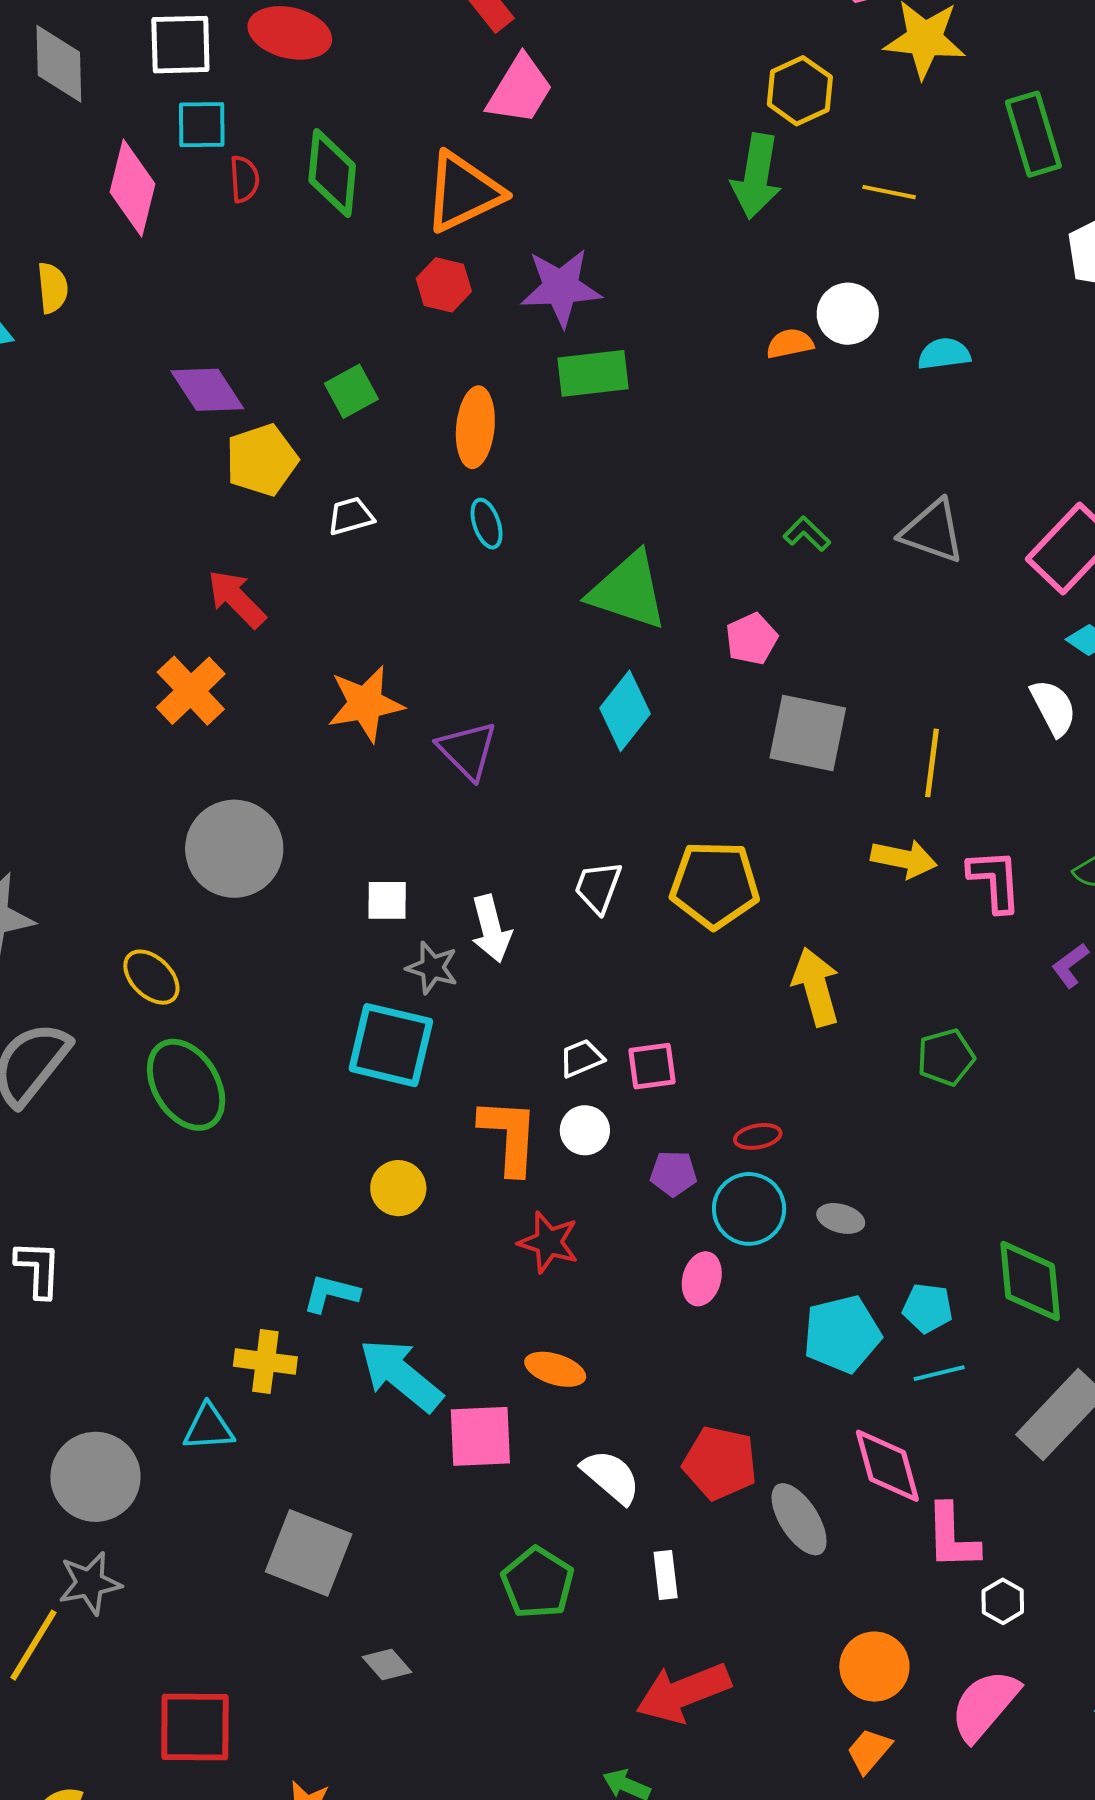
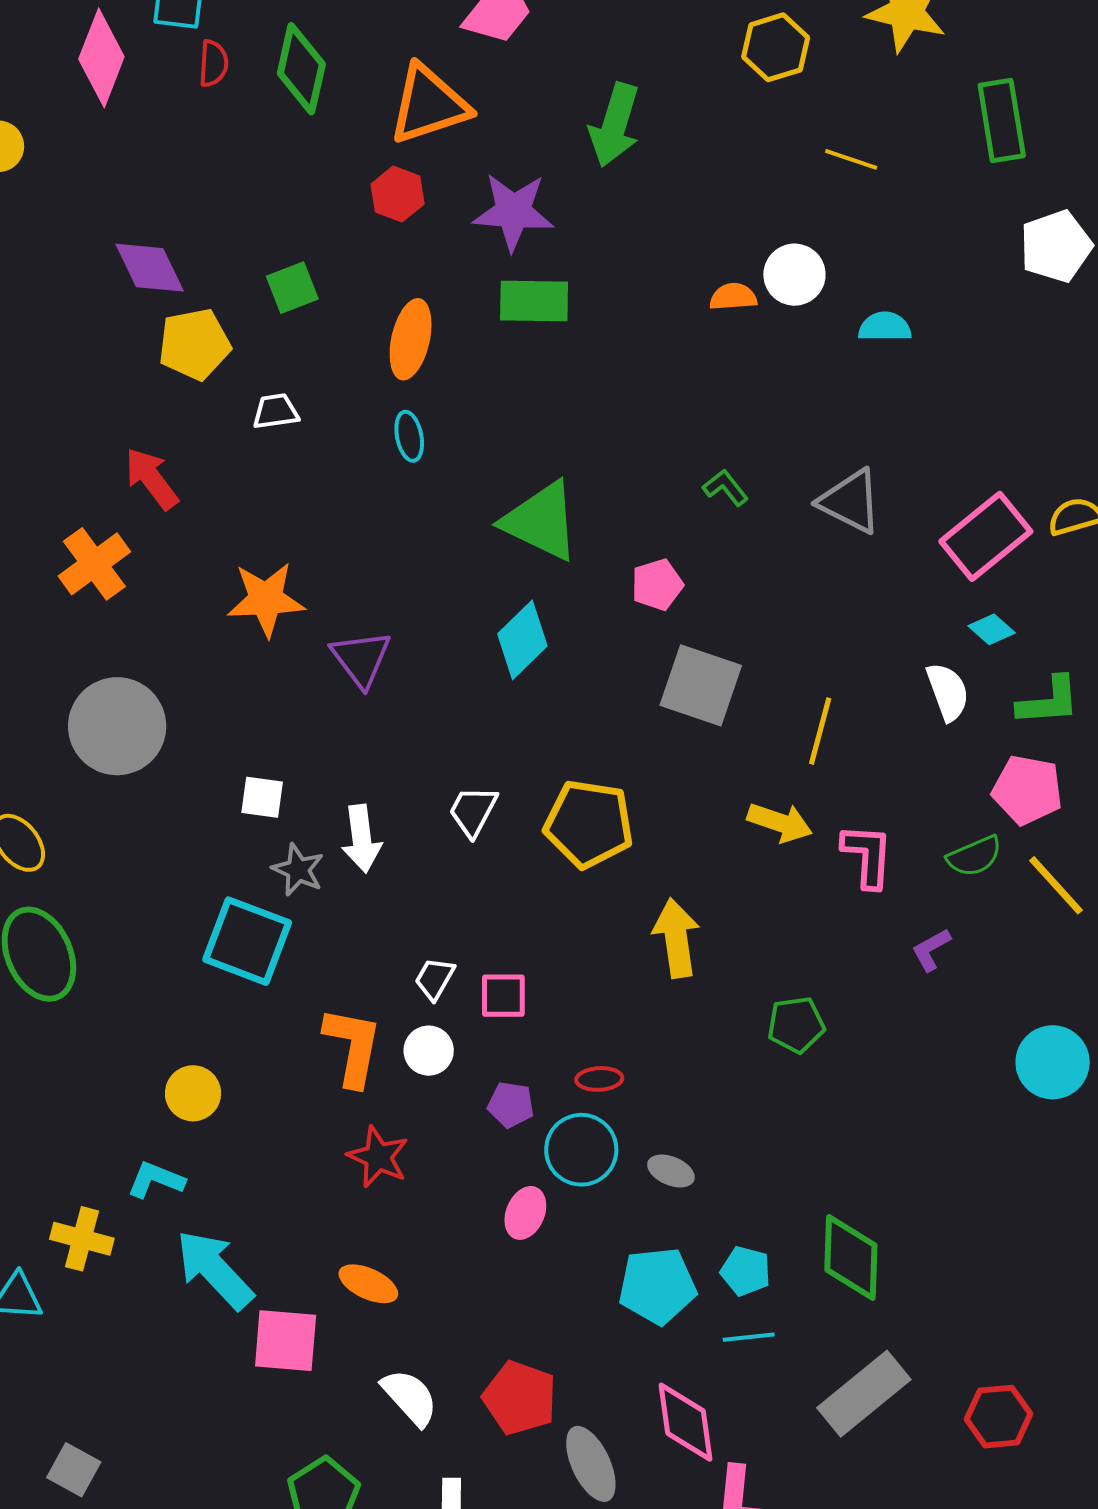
green arrow: (756, 176) -> (615, 125), moved
white trapezoid: (582, 1058) -> (435, 979), turned -45
yellow circle: (398, 1188) -> (193, 1093), moved
gray square: (309, 1553) -> (74, 1470), moved, size x0.6

